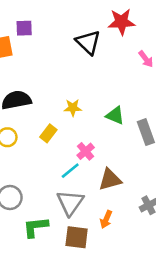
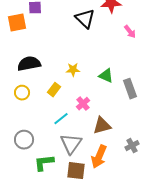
cyan line: (70, 171) -> (61, 119), moved
orange arrow: (106, 219) -> (99, 157), size x1.6

